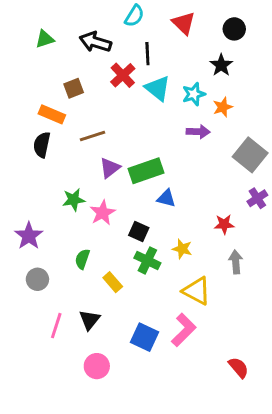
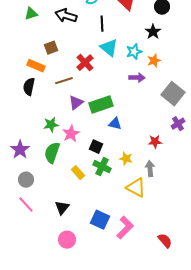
red cross: (123, 75) -> (85, 63), moved
green semicircle: (82, 259) -> (52, 153), moved, size x1.5
gray arrow: (236, 262) -> (150, 169), moved
yellow rectangle: (113, 282) -> (78, 173), moved
pink line: (56, 326) -> (26, 205), moved, turned -60
pink L-shape: (184, 330) -> (125, 228), moved

